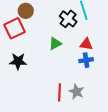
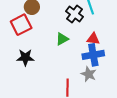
blue cross: (86, 60) -> (93, 55), size x1.5
gray star: (76, 92) -> (89, 74), moved

